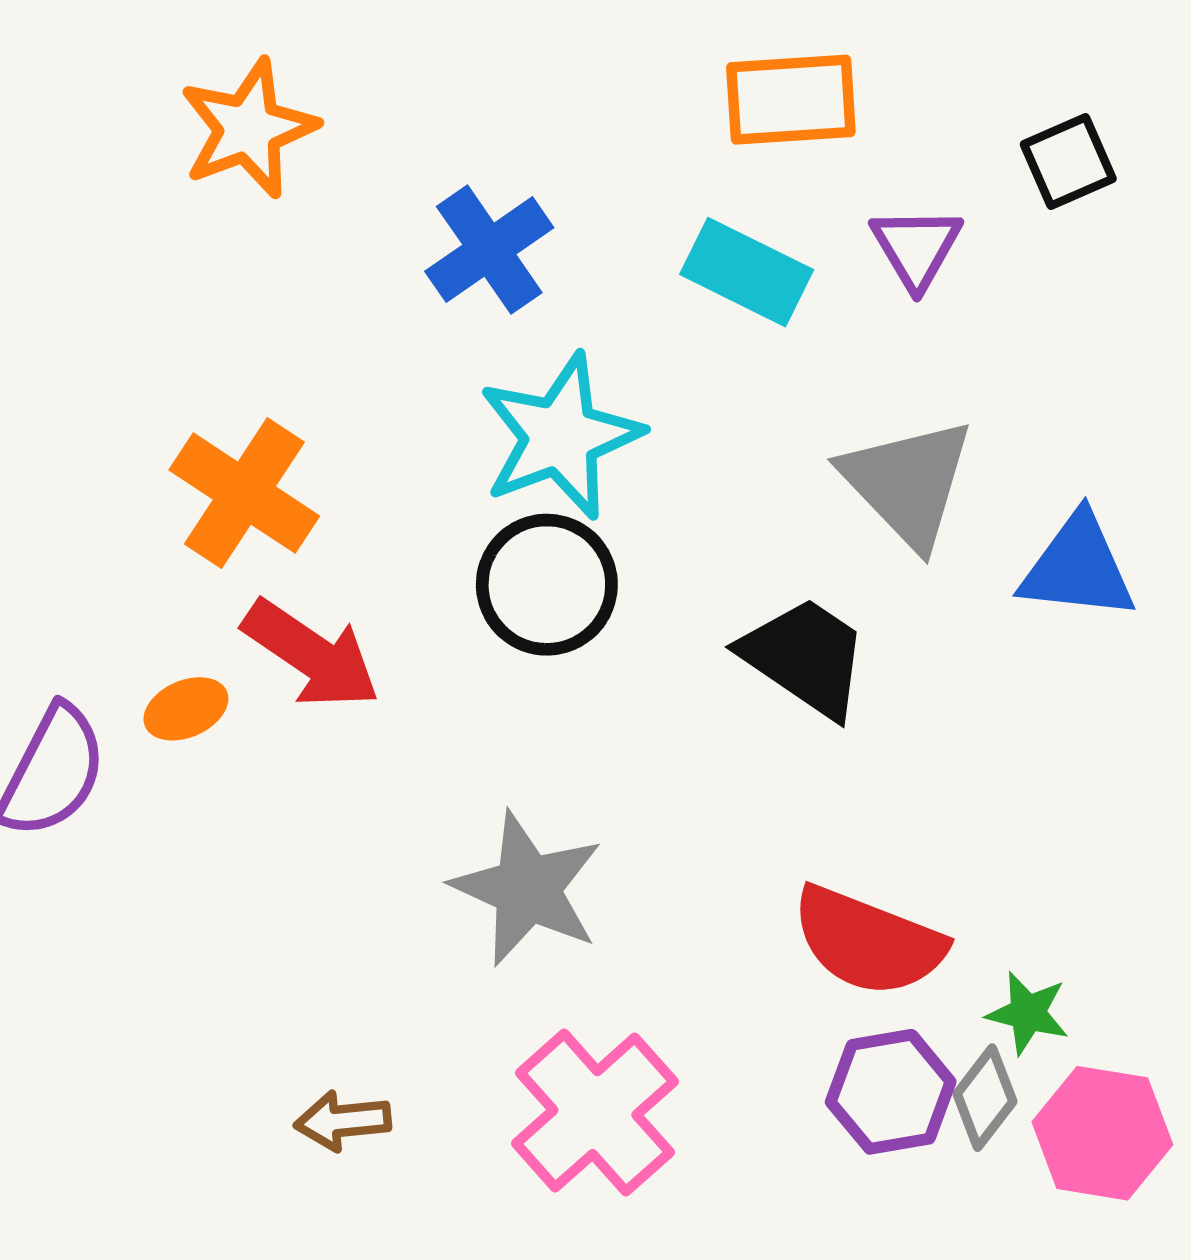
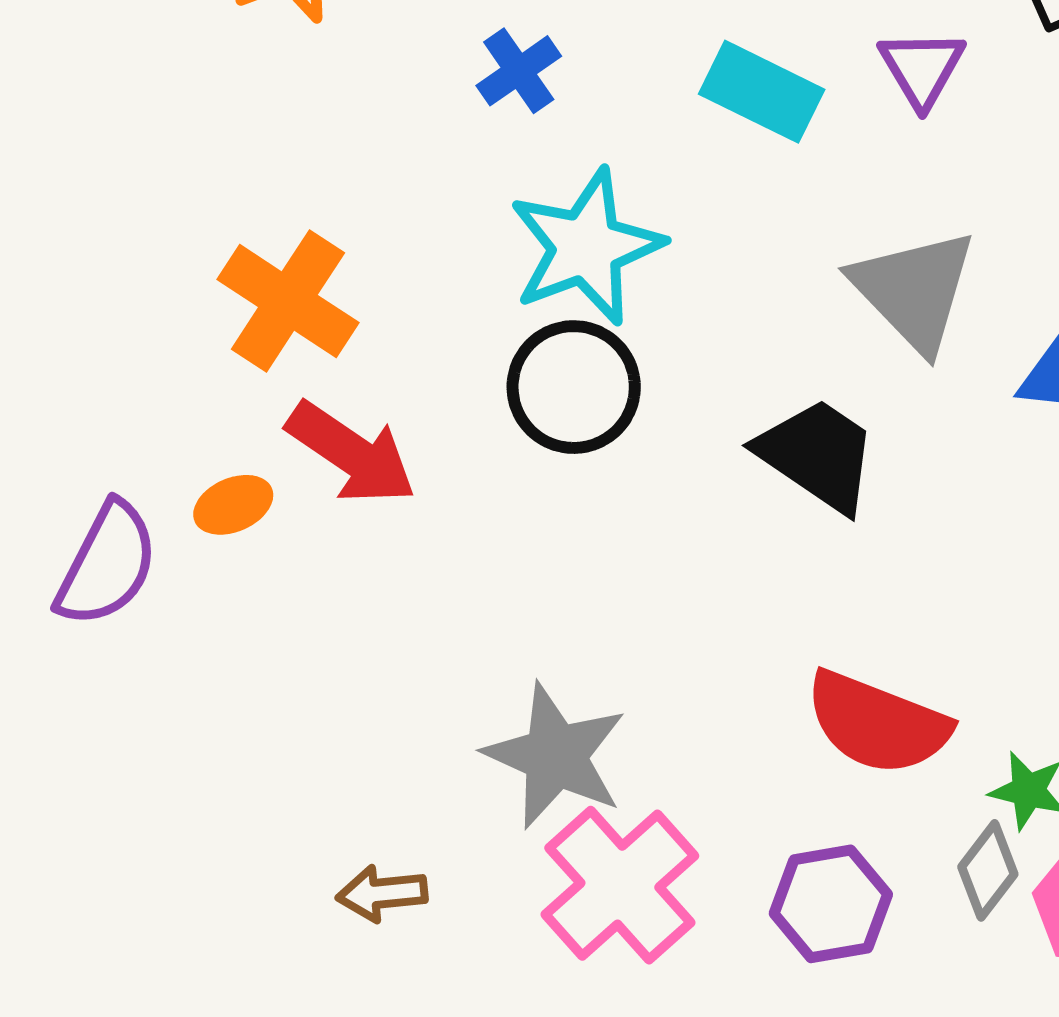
blue cross: (489, 250) -> (519, 71), size x0.7
gray star: (527, 889) -> (555, 756), moved
purple hexagon: (891, 1092) -> (831, 904), moved

